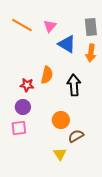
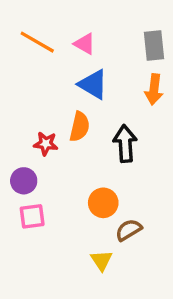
pink triangle: (50, 26) -> (85, 44), turned -40
blue triangle: (67, 44) -> (93, 84), moved
purple circle: (23, 107) -> (24, 181), moved

